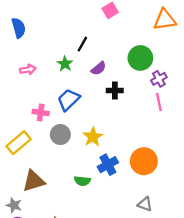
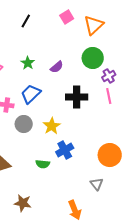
orange triangle: (165, 20) -> (94, 25), moved, turned -35
black line: (82, 44) -> (26, 21), moved
black cross: (115, 90) -> (77, 97), moved, size x1.5
orange circle: (144, 161) -> (110, 155), moved
gray triangle: (145, 204) -> (97, 184), turned 32

